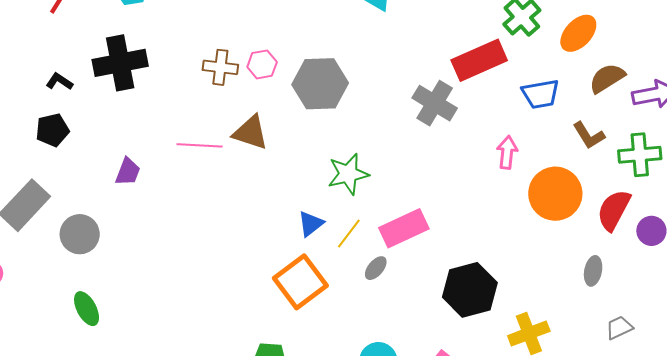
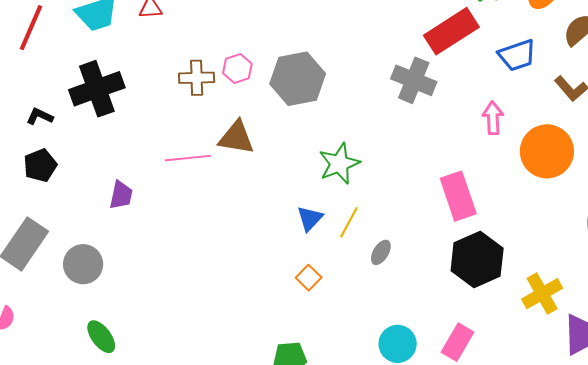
pink rectangle: (404, 228) -> (458, 196), moved, turned -75
orange square: (300, 282) -> (309, 278), size x0.5

